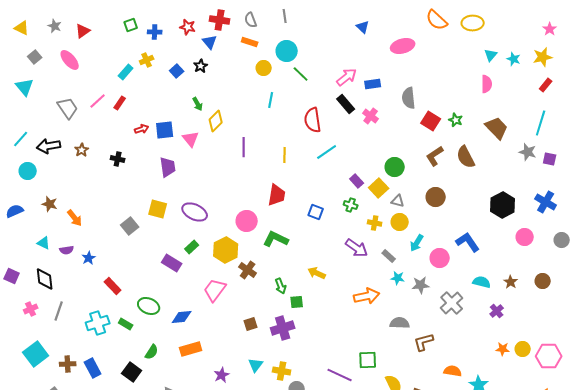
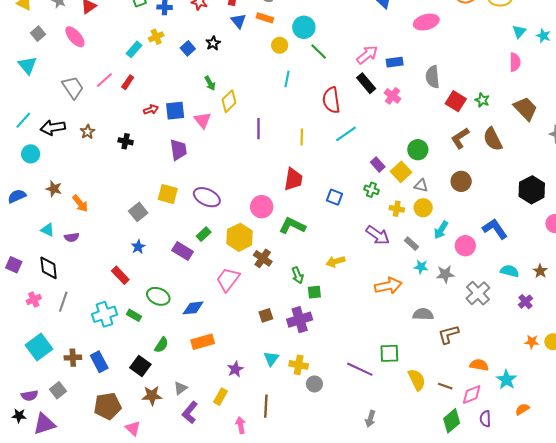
blue triangle: (210, 42) -> (238, 21), moved
blue star: (89, 258) -> (138, 247), moved
yellow arrow: (317, 273) -> (336, 262), turned -42

